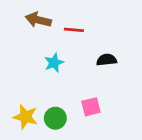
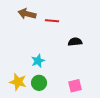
cyan star: (54, 63) -> (38, 61), moved
pink square: (91, 107) -> (75, 86), moved

